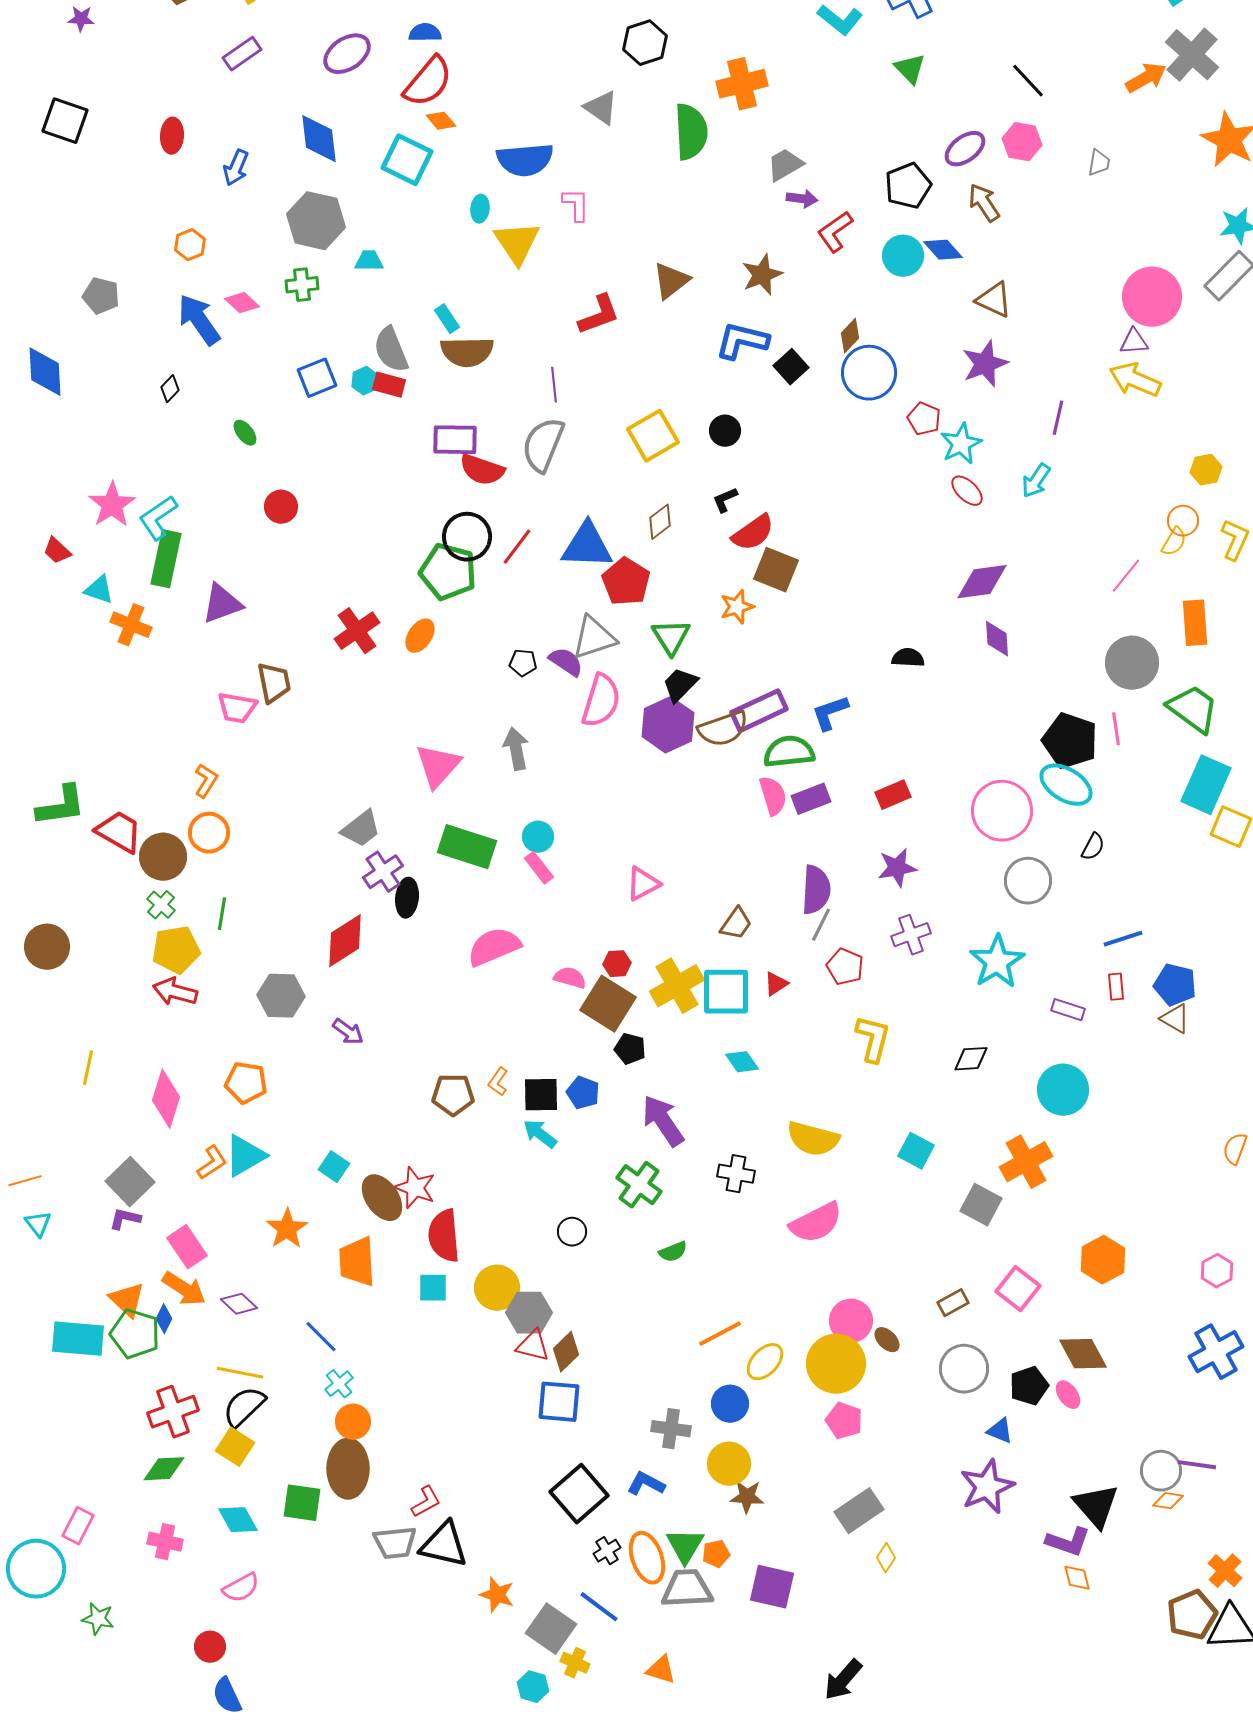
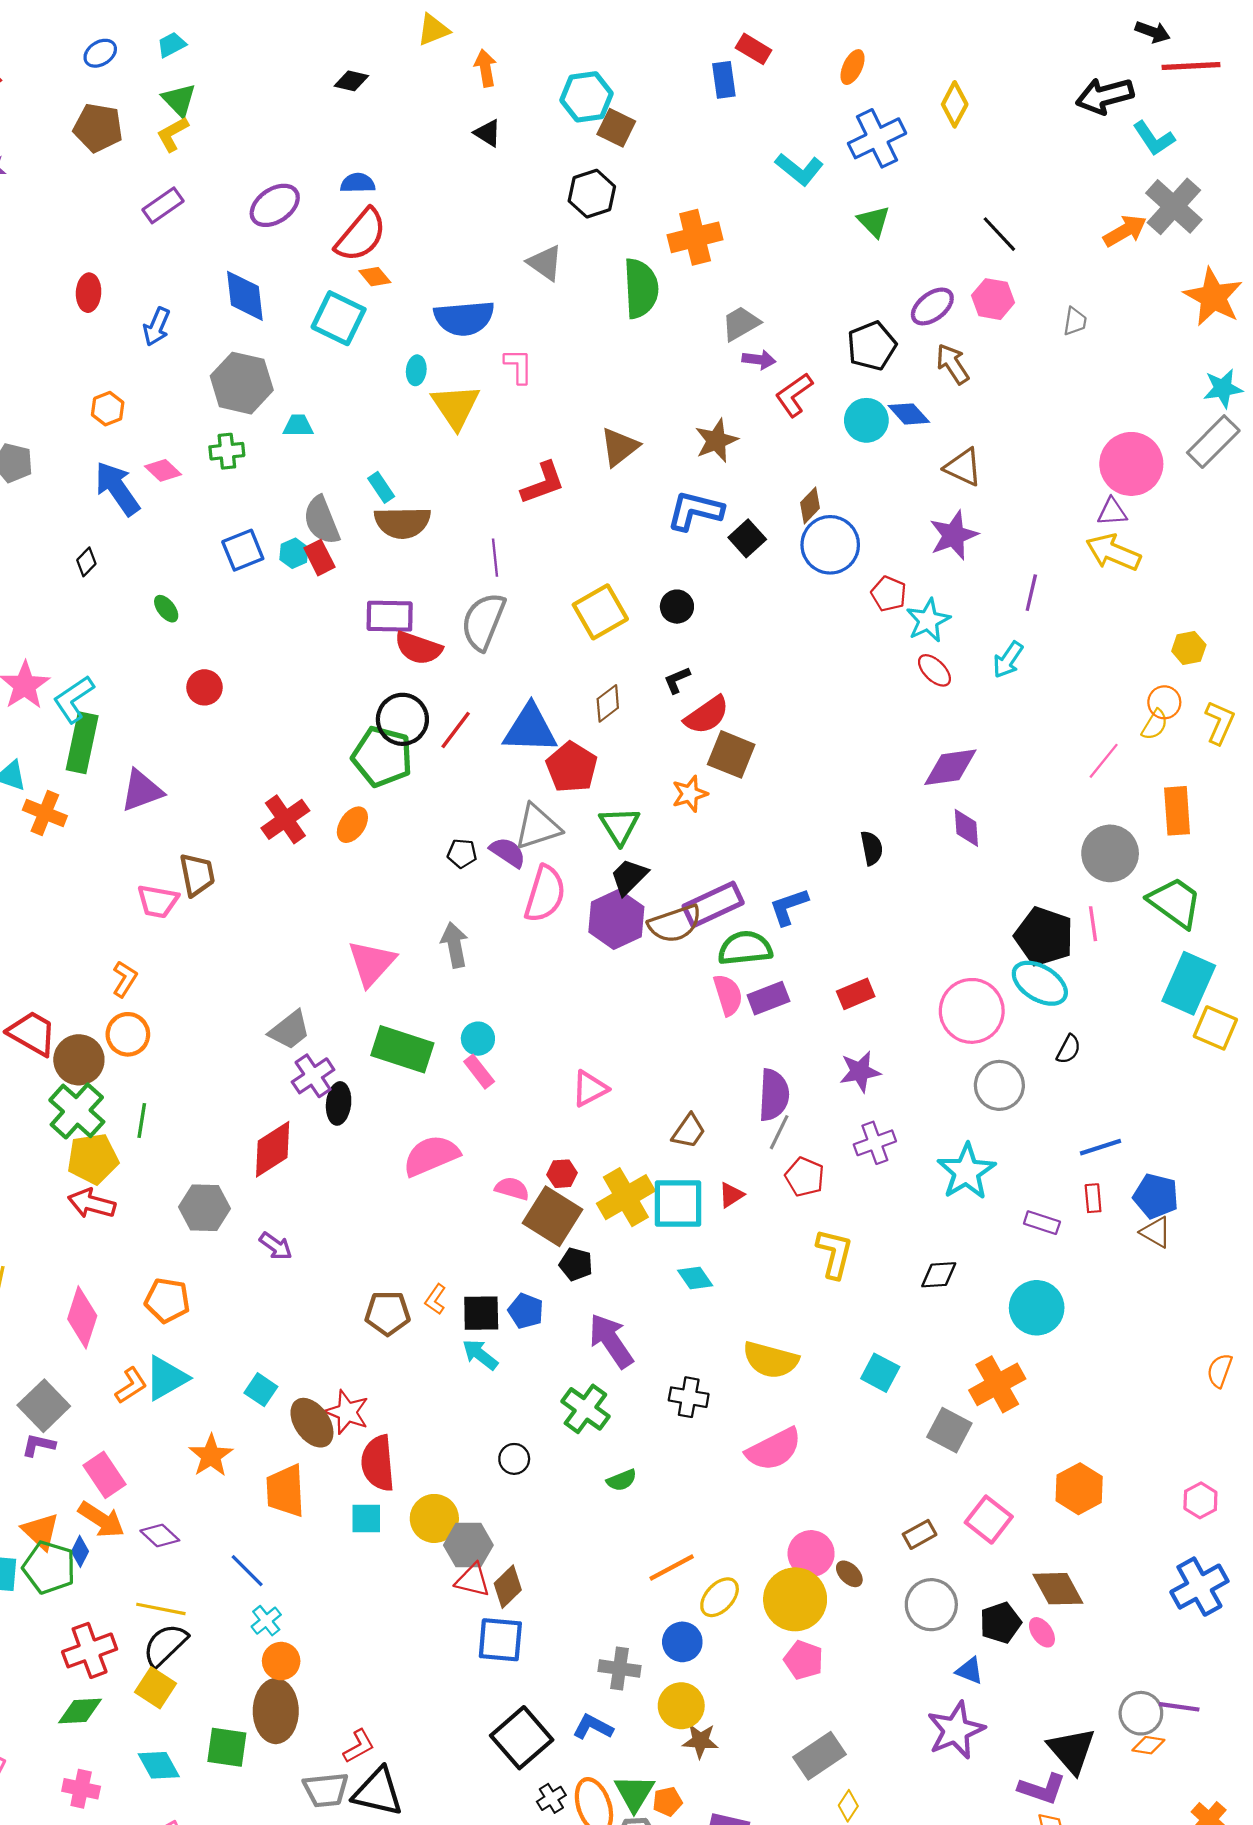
red rectangle: (389, 385) -> (319, 558), turned 48
black semicircle: (908, 658) -> (872, 848), turned 76
green cross: (161, 905) -> (77, 1111), size x1.8

